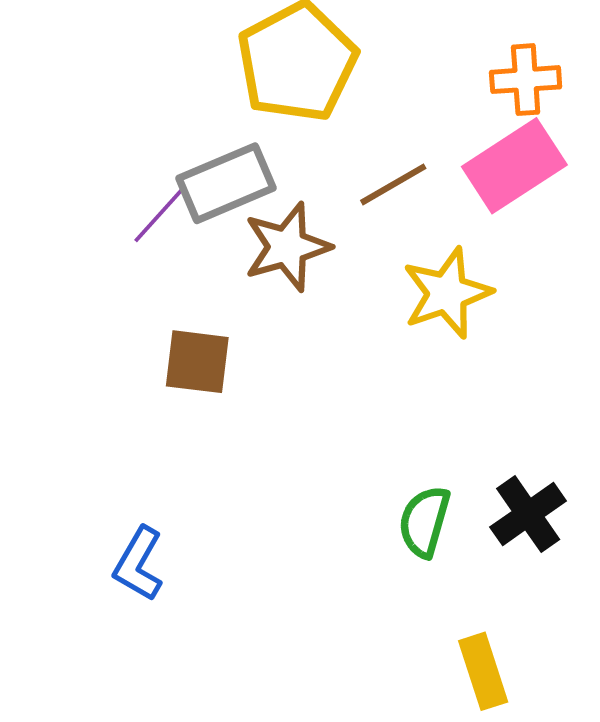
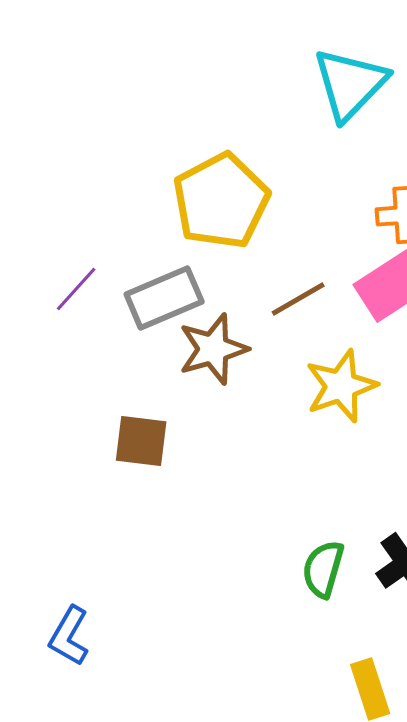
purple line: (159, 216) -> (76, 289), moved
blue L-shape: (139, 564) -> (69, 636), moved

